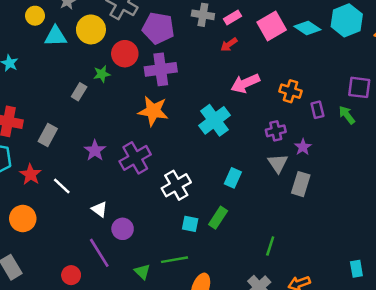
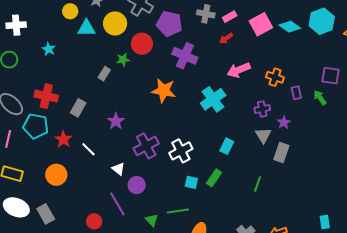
purple cross: (161, 69) -> (185, 56), moved, turned 30
purple cross: (135, 158) -> (146, 146), moved
green line: (270, 246) -> (258, 184), moved

